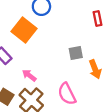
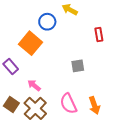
orange arrow: (95, 69) -> (94, 105), moved

